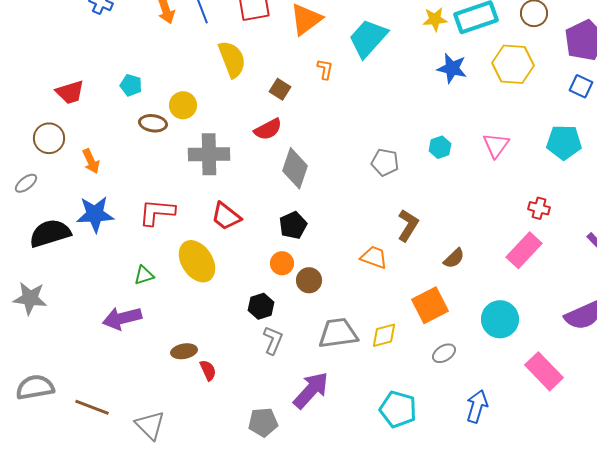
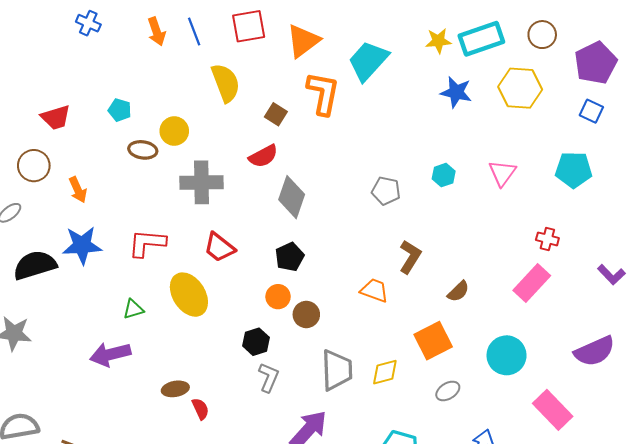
orange L-shape: (325, 69) -> (323, 93), size x2.0
gray trapezoid: (338, 333) -> (337, 370), turned 96

